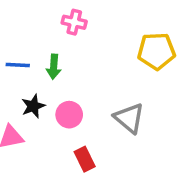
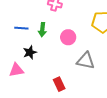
pink circle: (69, 115) -> (68, 37), moved
gray triangle: (129, 118) -> (86, 61), turned -30

